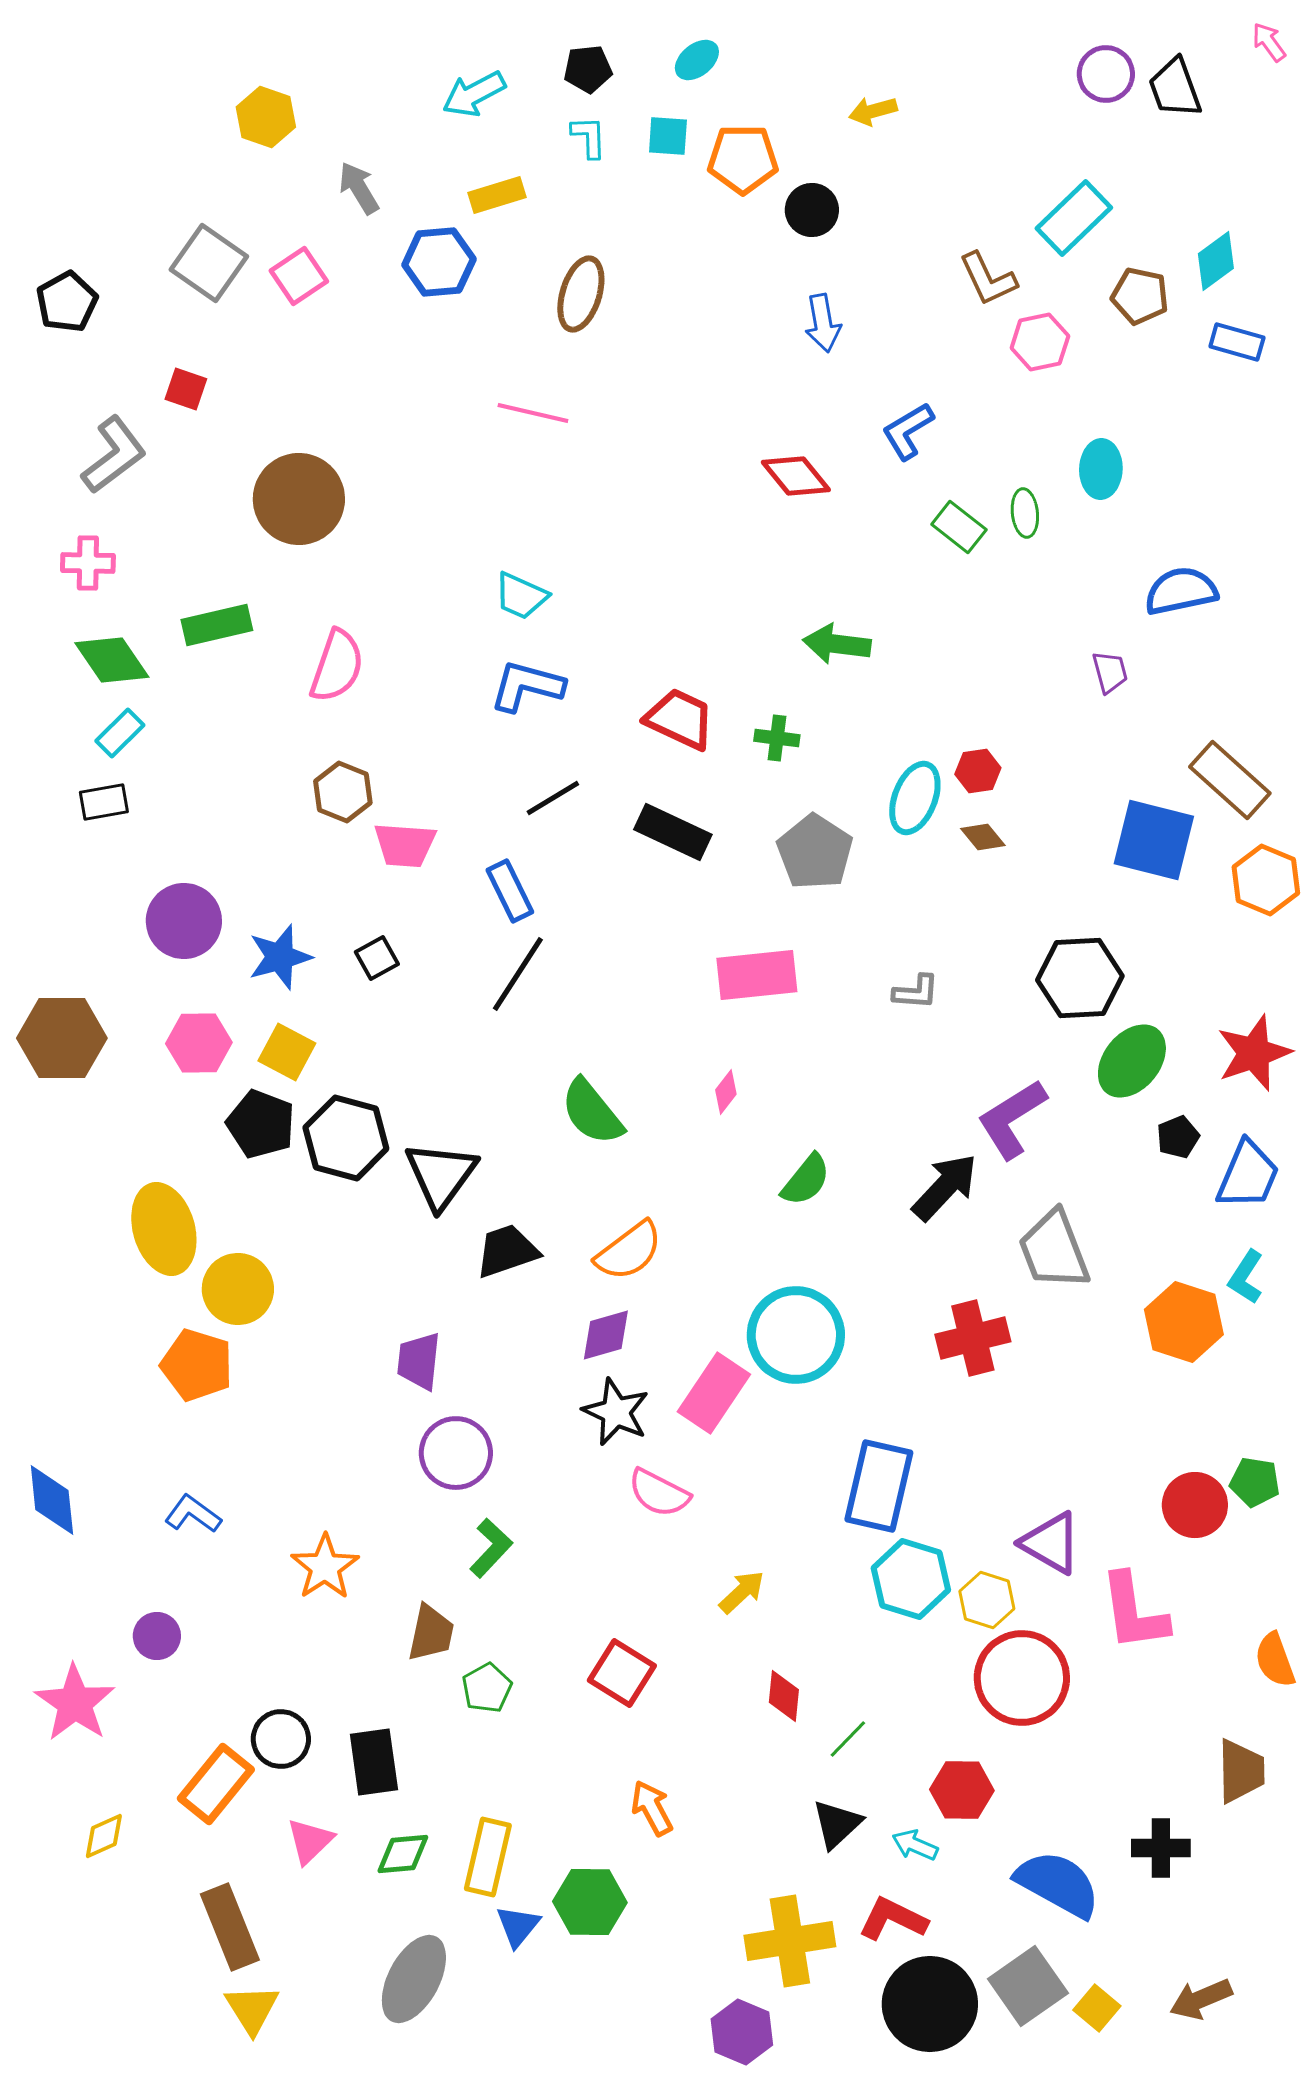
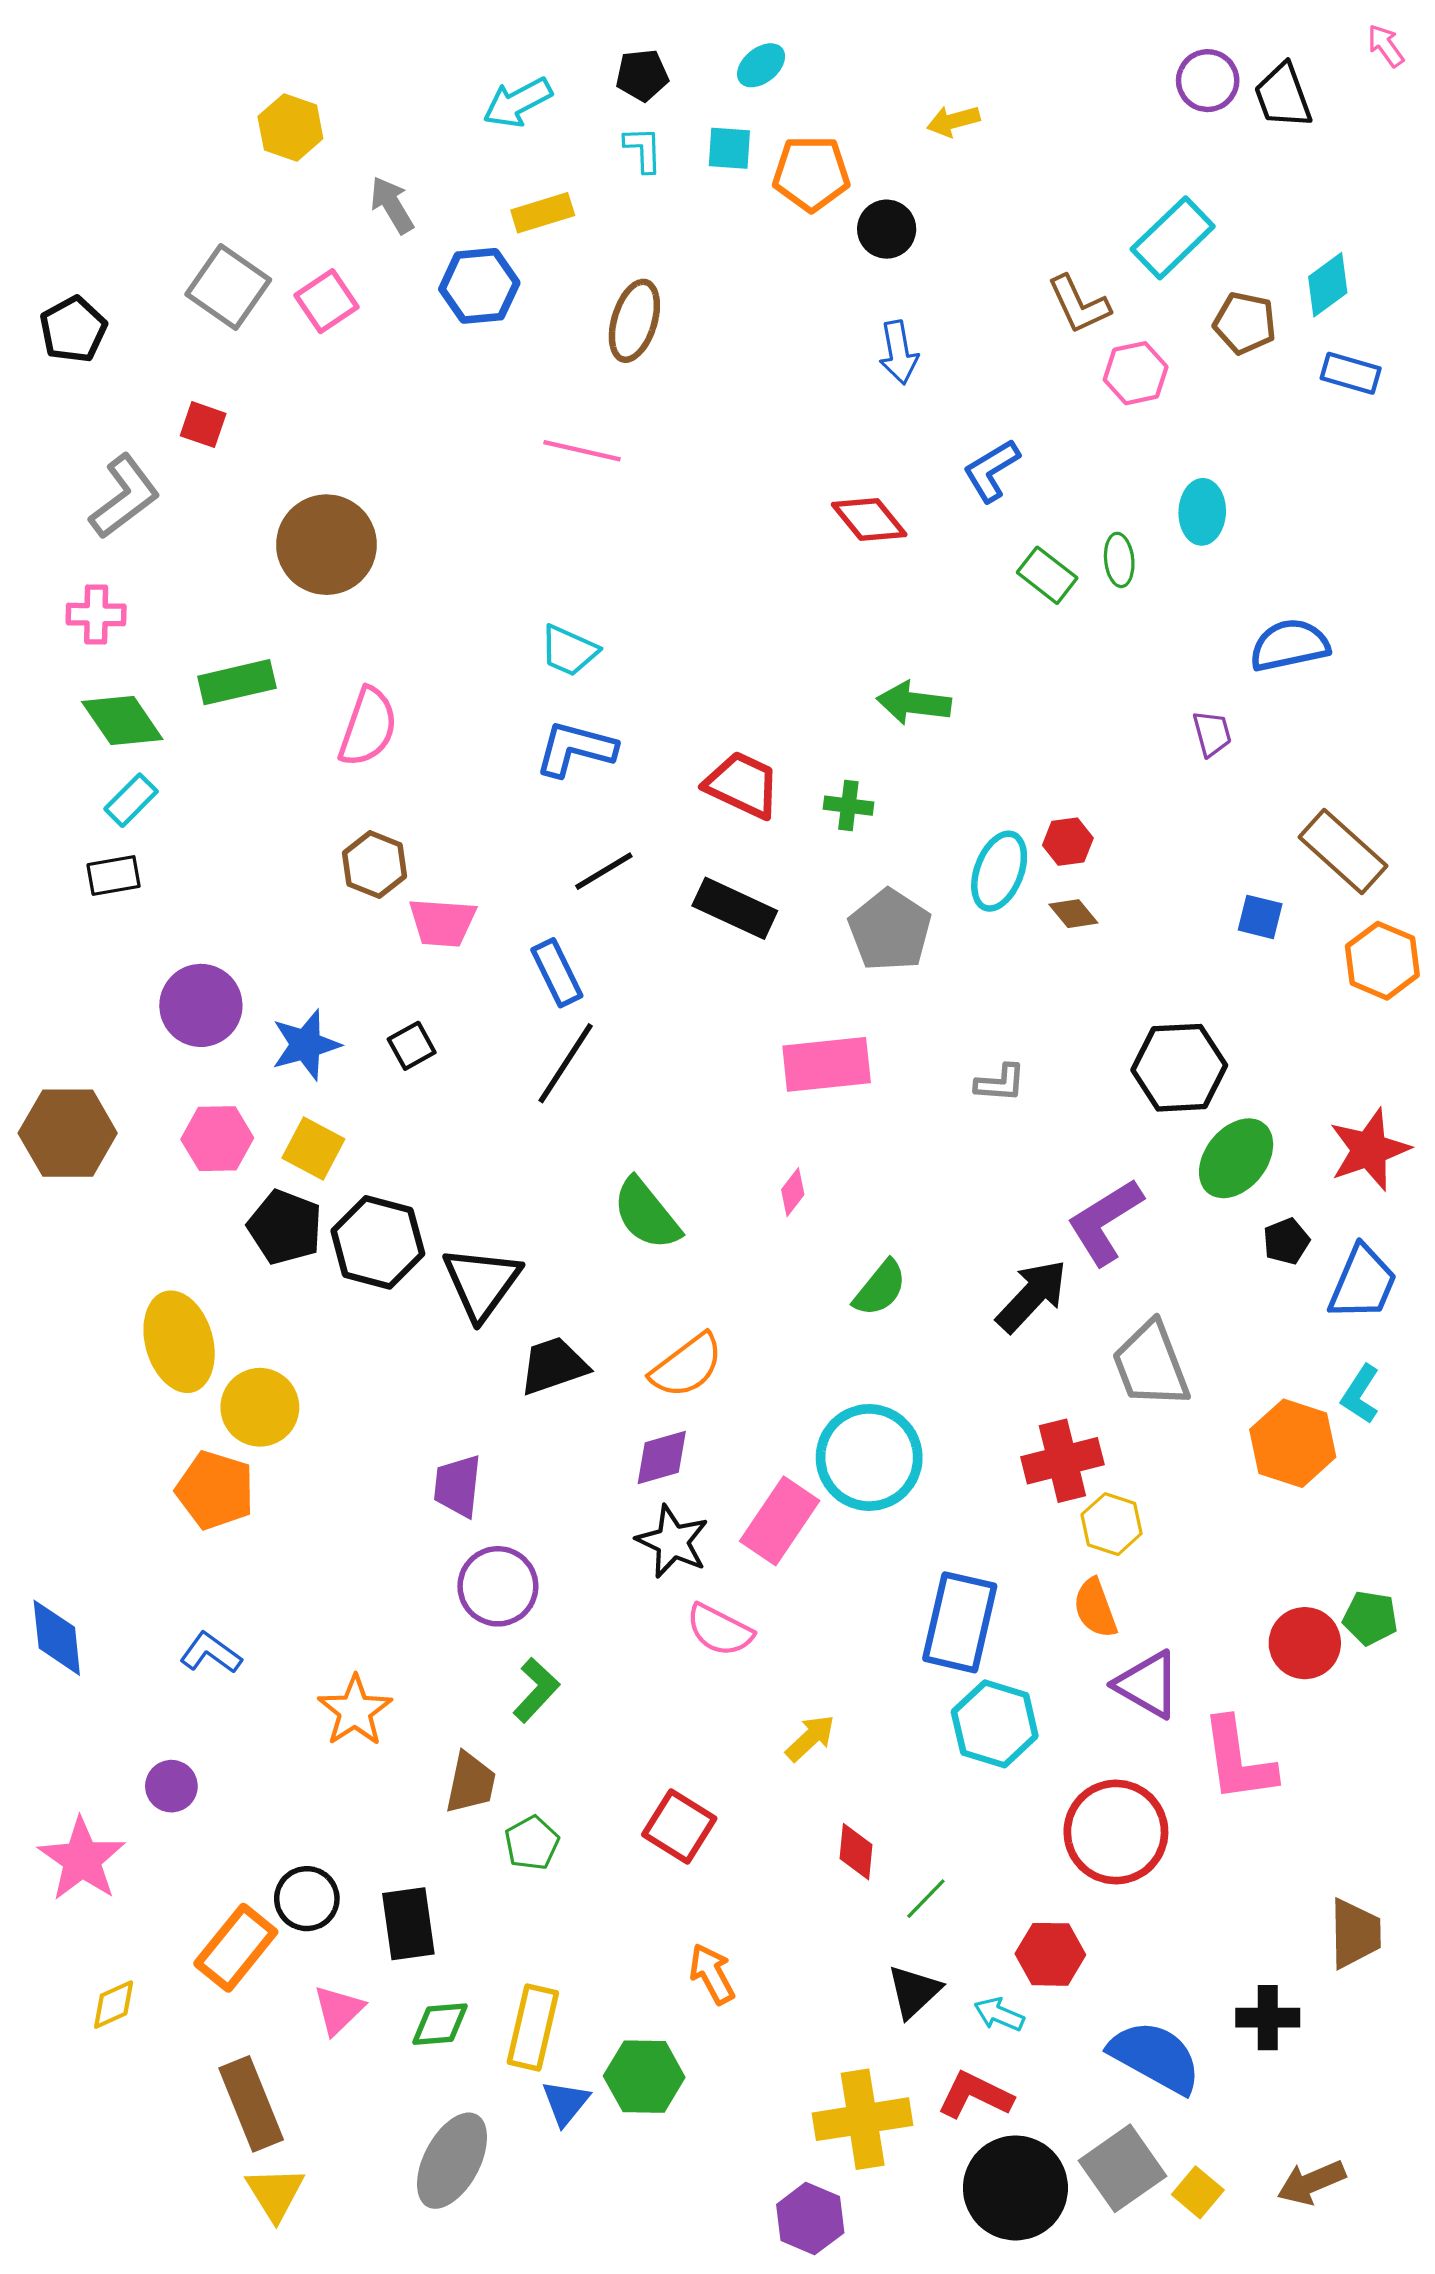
blue square: (1154, 840) -> (1260, 917), size x0.5
yellow hexagon: (987, 1600) -> (1112, 1524), moved
orange semicircle: (1275, 1660) -> (1095, 1608), moved

